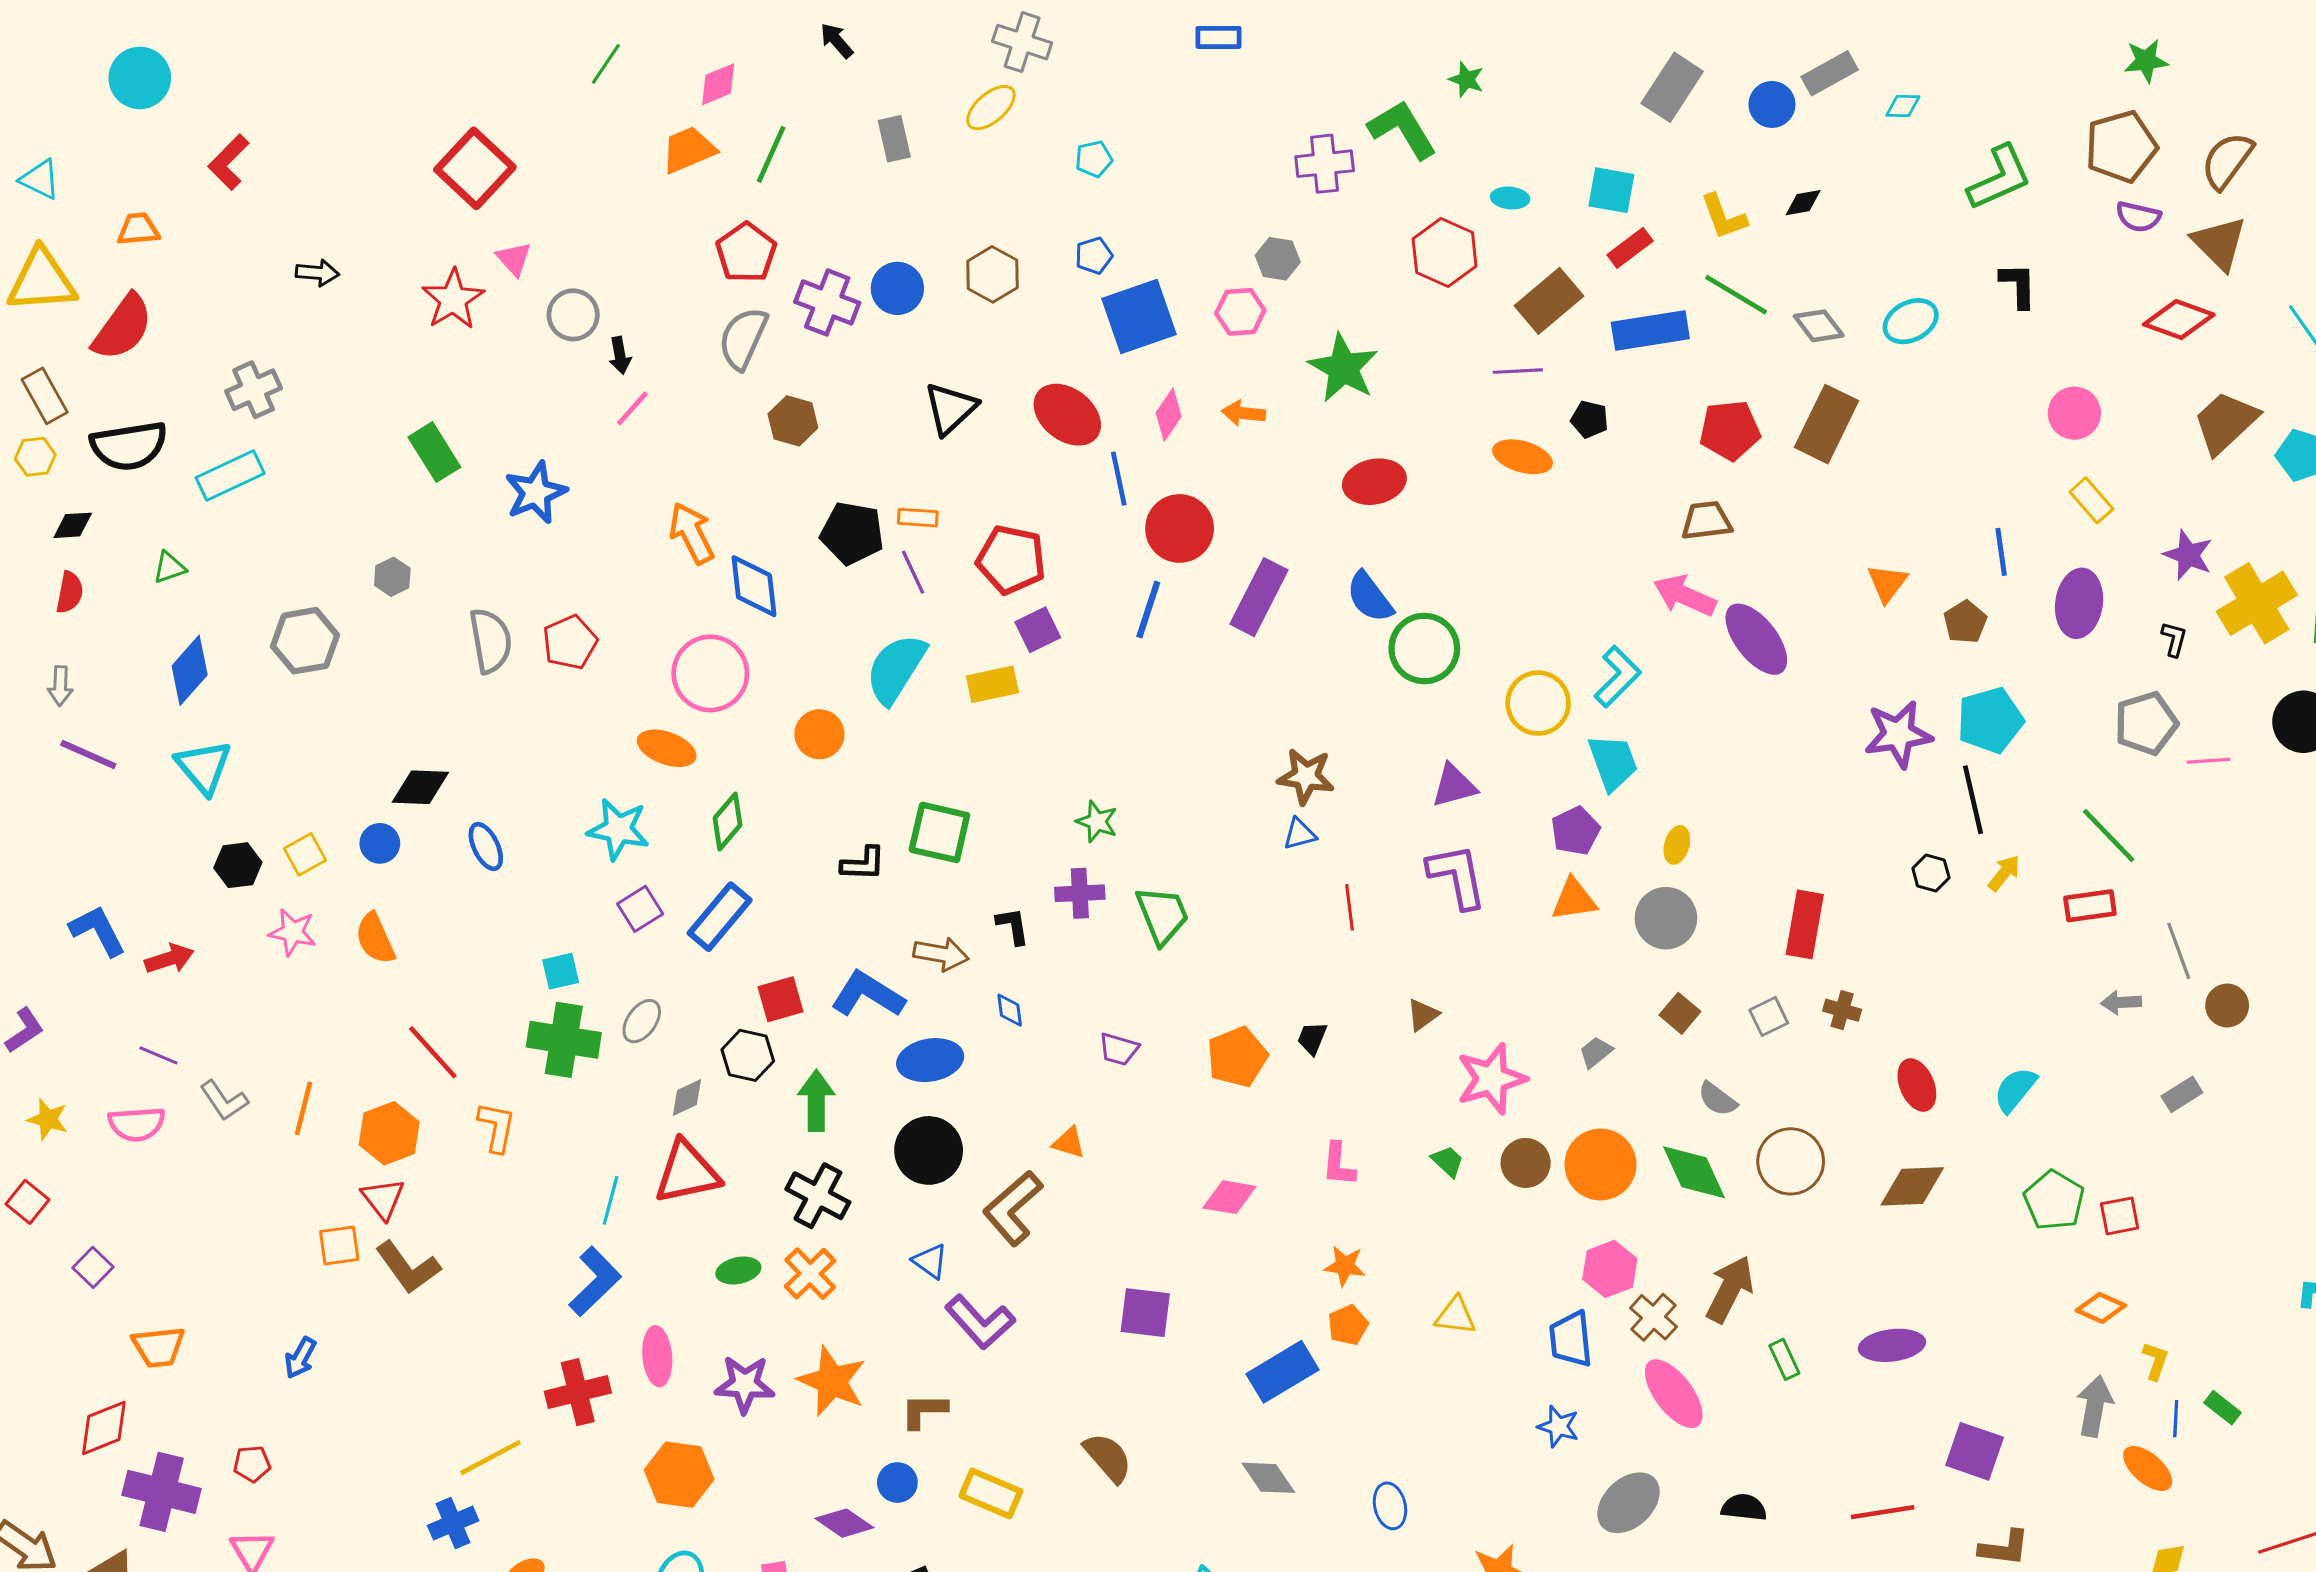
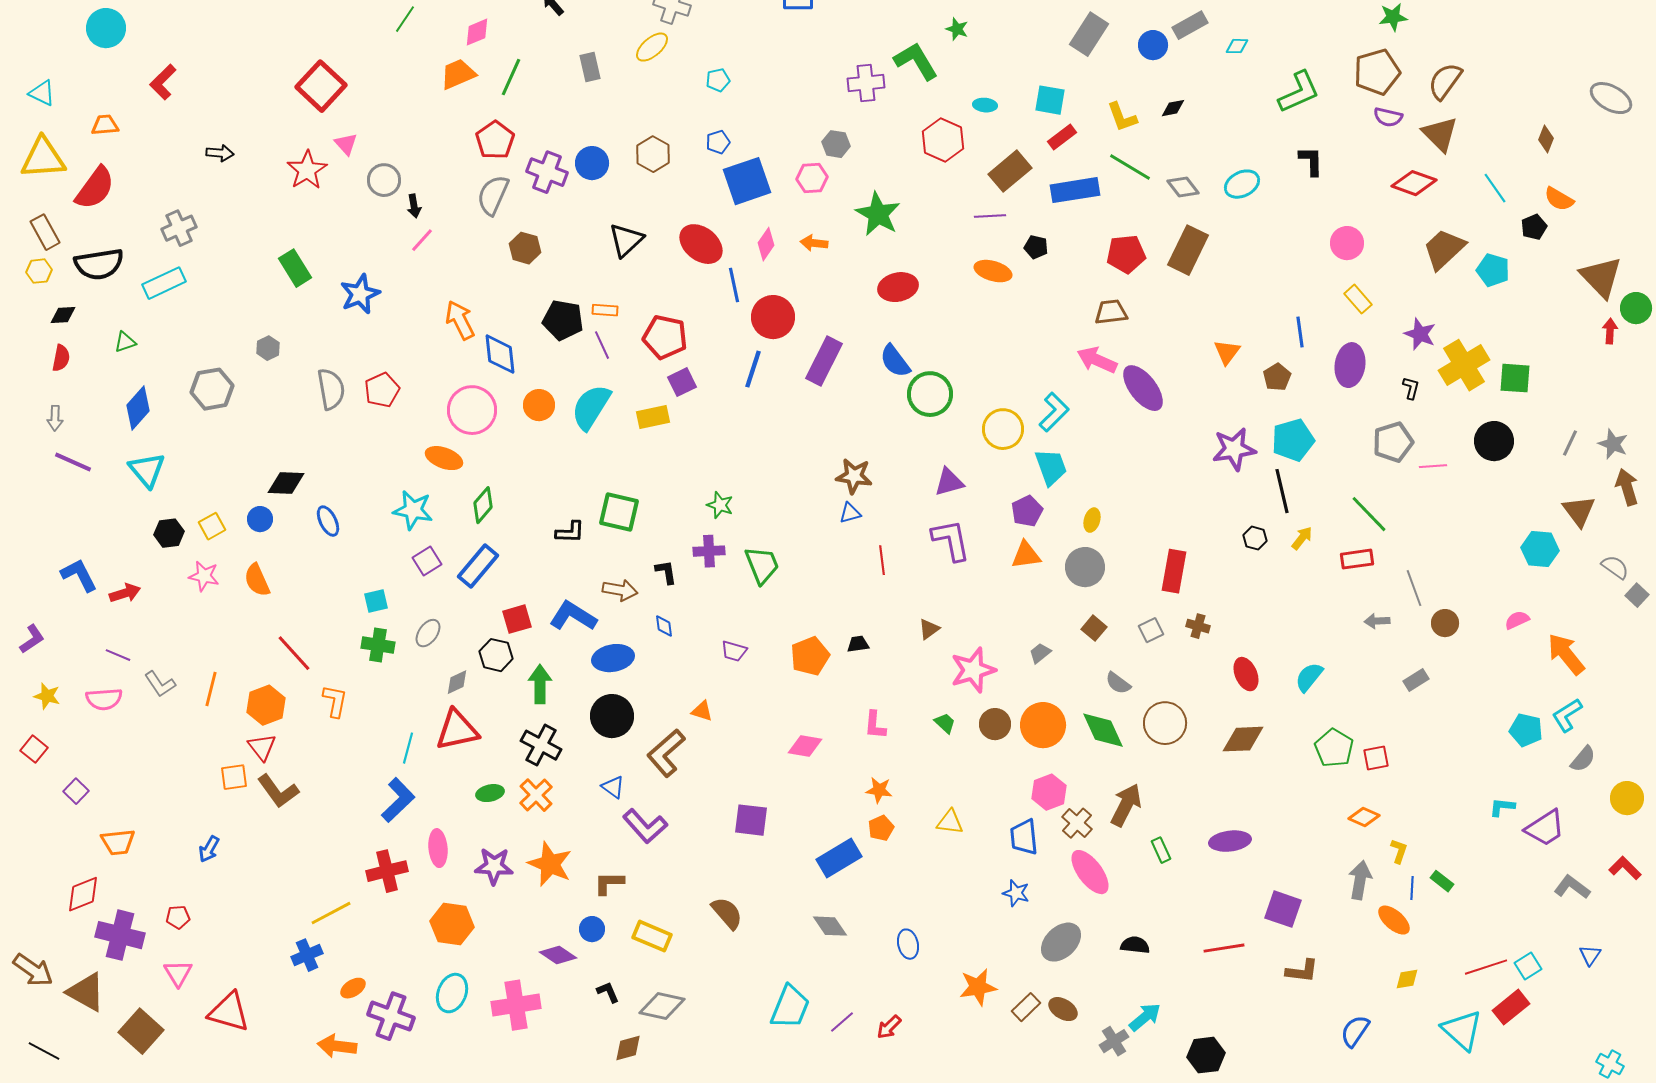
orange circle: (819, 734) -> (539, 405), moved
black trapezoid: (1312, 1038) -> (858, 644), turned 60
green cross: (564, 1040) -> (378, 645), size x0.7

